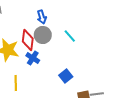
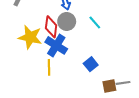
blue cross: (33, 58) -> (56, 45), size x1.5
yellow line: (16, 83) -> (49, 67), moved

